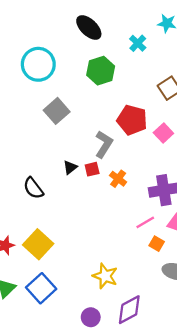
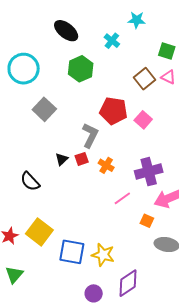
pink line: (145, 222) -> (122, 198), moved
blue square: (41, 288) -> (72, 252), moved, turned -32

